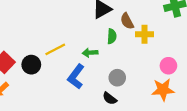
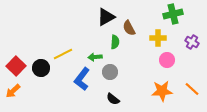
yellow cross: (144, 34) -> (158, 38), moved
pink circle: (168, 66) -> (167, 60), moved
gray circle: (117, 78) -> (110, 72), moved

